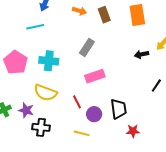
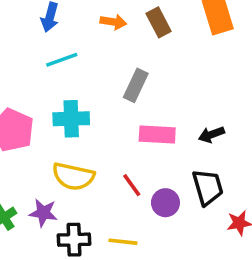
cyan line: (35, 27) -> (62, 60), moved
black arrow: (141, 54) -> (211, 134), moved
pink rectangle: (95, 76) -> (157, 135), turned 30
yellow line: (82, 133) -> (123, 242), moved

